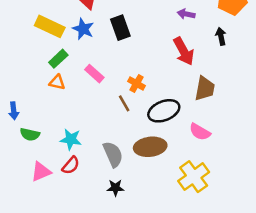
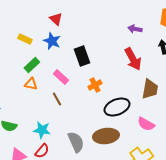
yellow rectangle: (50, 26) -> (25, 39), size x0.6
black rectangle: (120, 28) -> (82, 56), moved
orange cross: (137, 84) -> (95, 85), turned 32
brown line: (124, 103) -> (57, 99), moved

